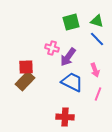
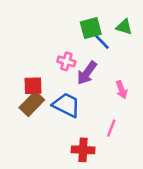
blue line: (97, 39) -> (101, 41), moved
blue trapezoid: (72, 82) -> (66, 105), moved
pink line: (98, 94) -> (111, 128), moved

